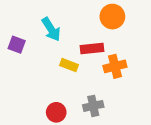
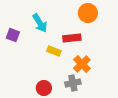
orange cross: (115, 66) -> (82, 64), moved, turned -30

